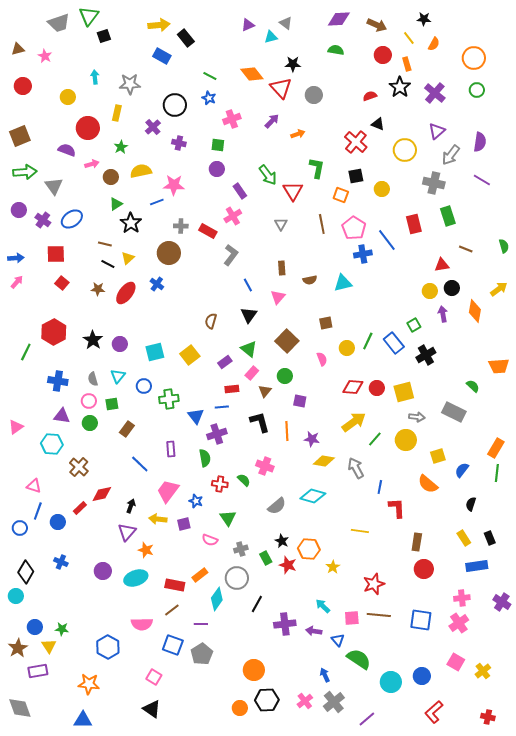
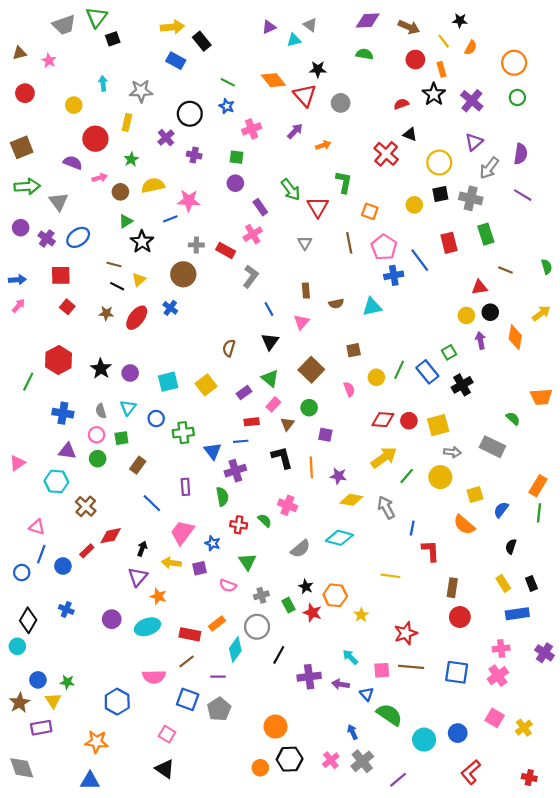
black square: (356, 176) -> (440, 194), moved

